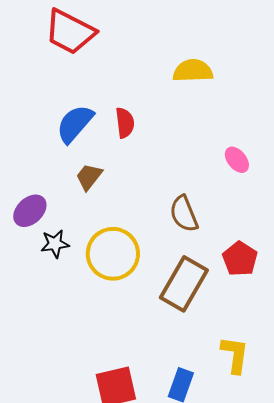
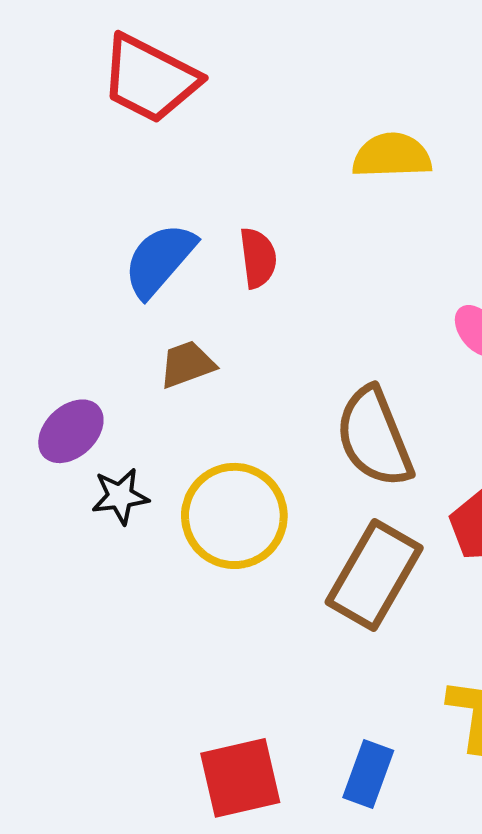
brown trapezoid: (89, 177) -> (187, 364), turned 32
brown semicircle: (184, 214) -> (374, 437), size x1.4

